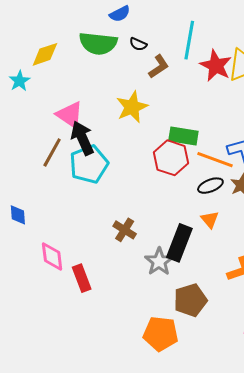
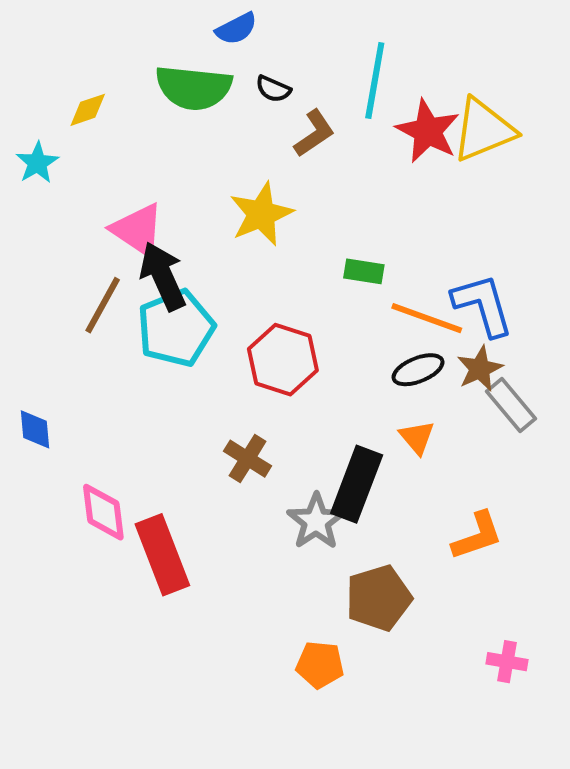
yellow diamond: (45, 54) -> (88, 110), size x0.7
green rectangle: (183, 136) -> (364, 271), size x0.7
red hexagon: (171, 158) -> (283, 360), moved
red rectangle: (82, 278) -> (162, 555), size x1.4
orange pentagon: (161, 334) -> (320, 665), size x0.7

